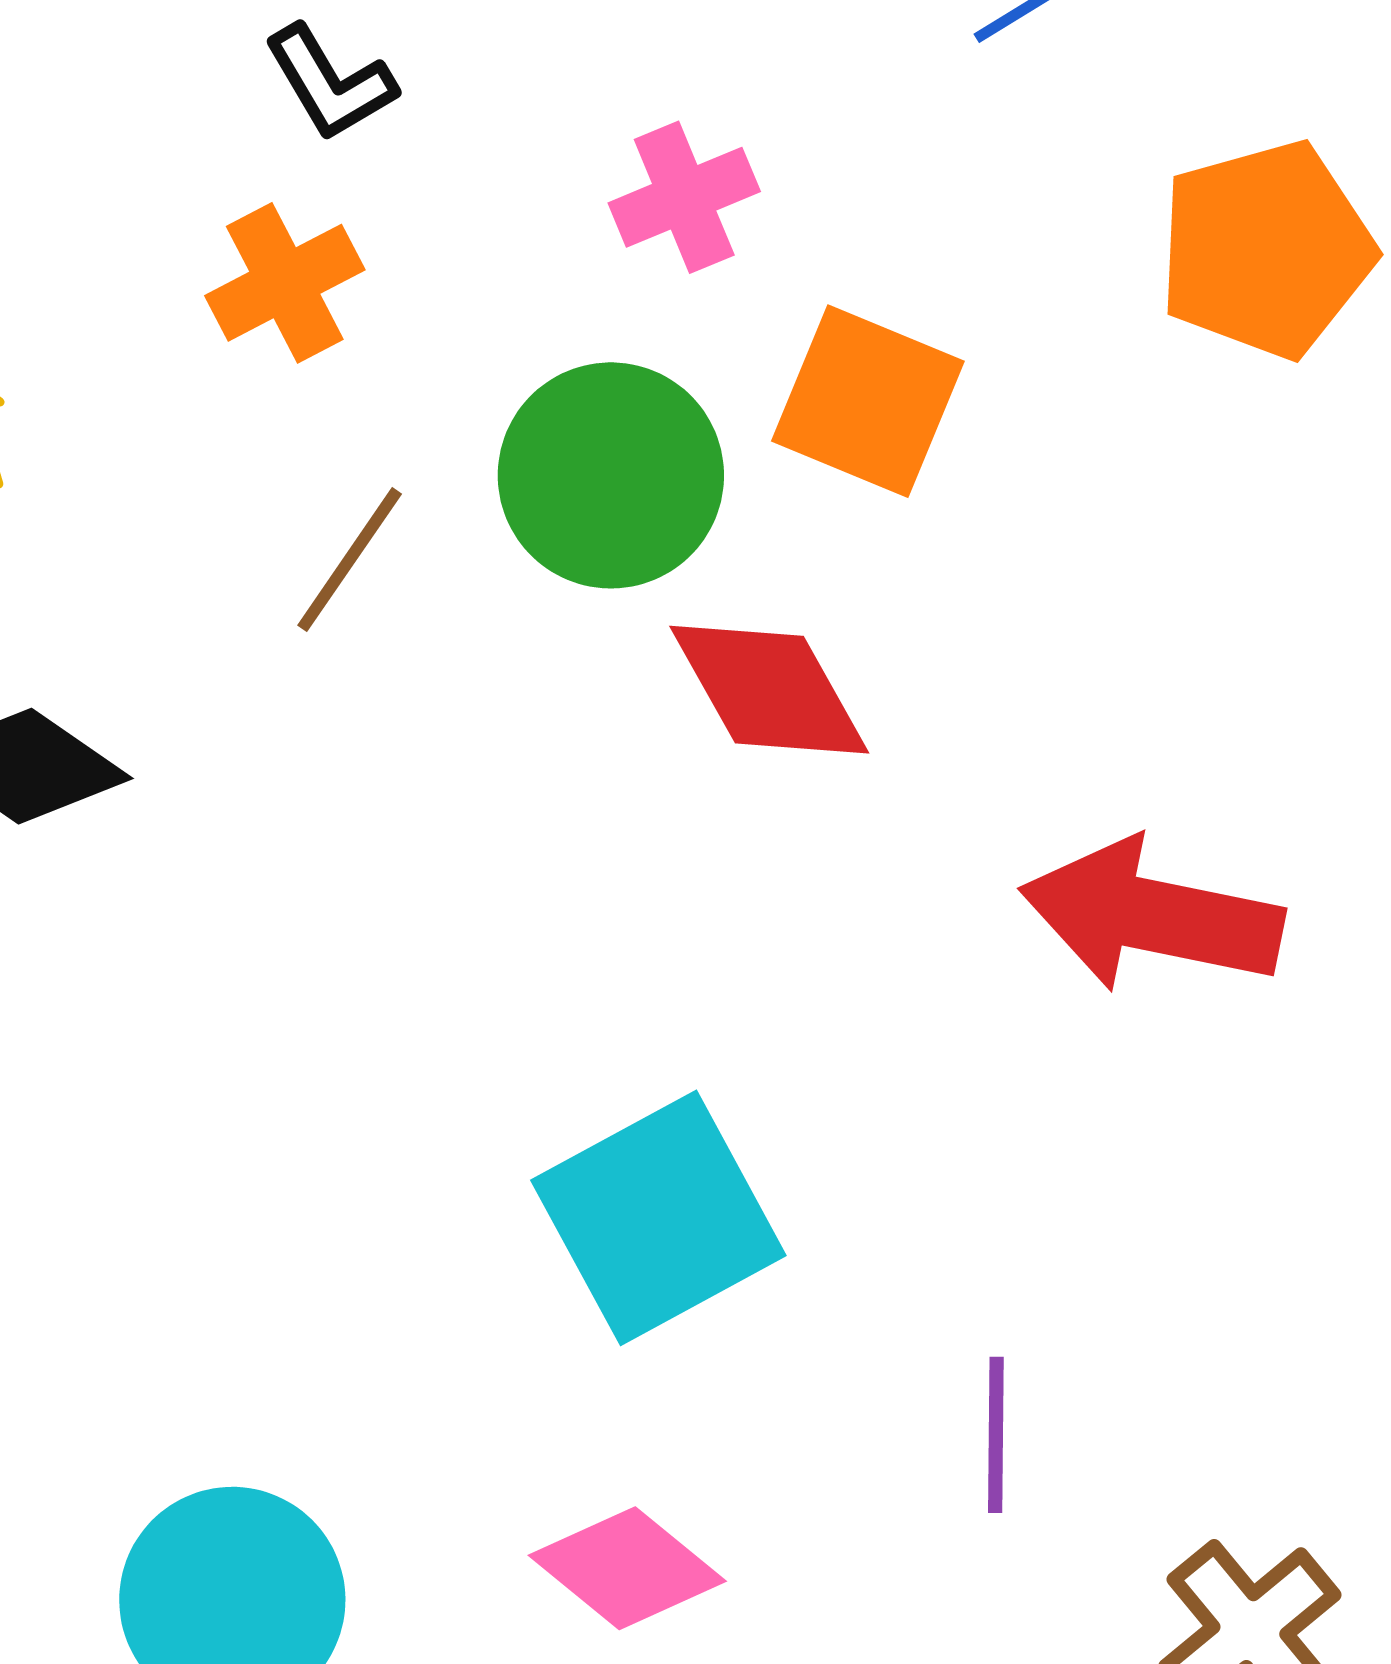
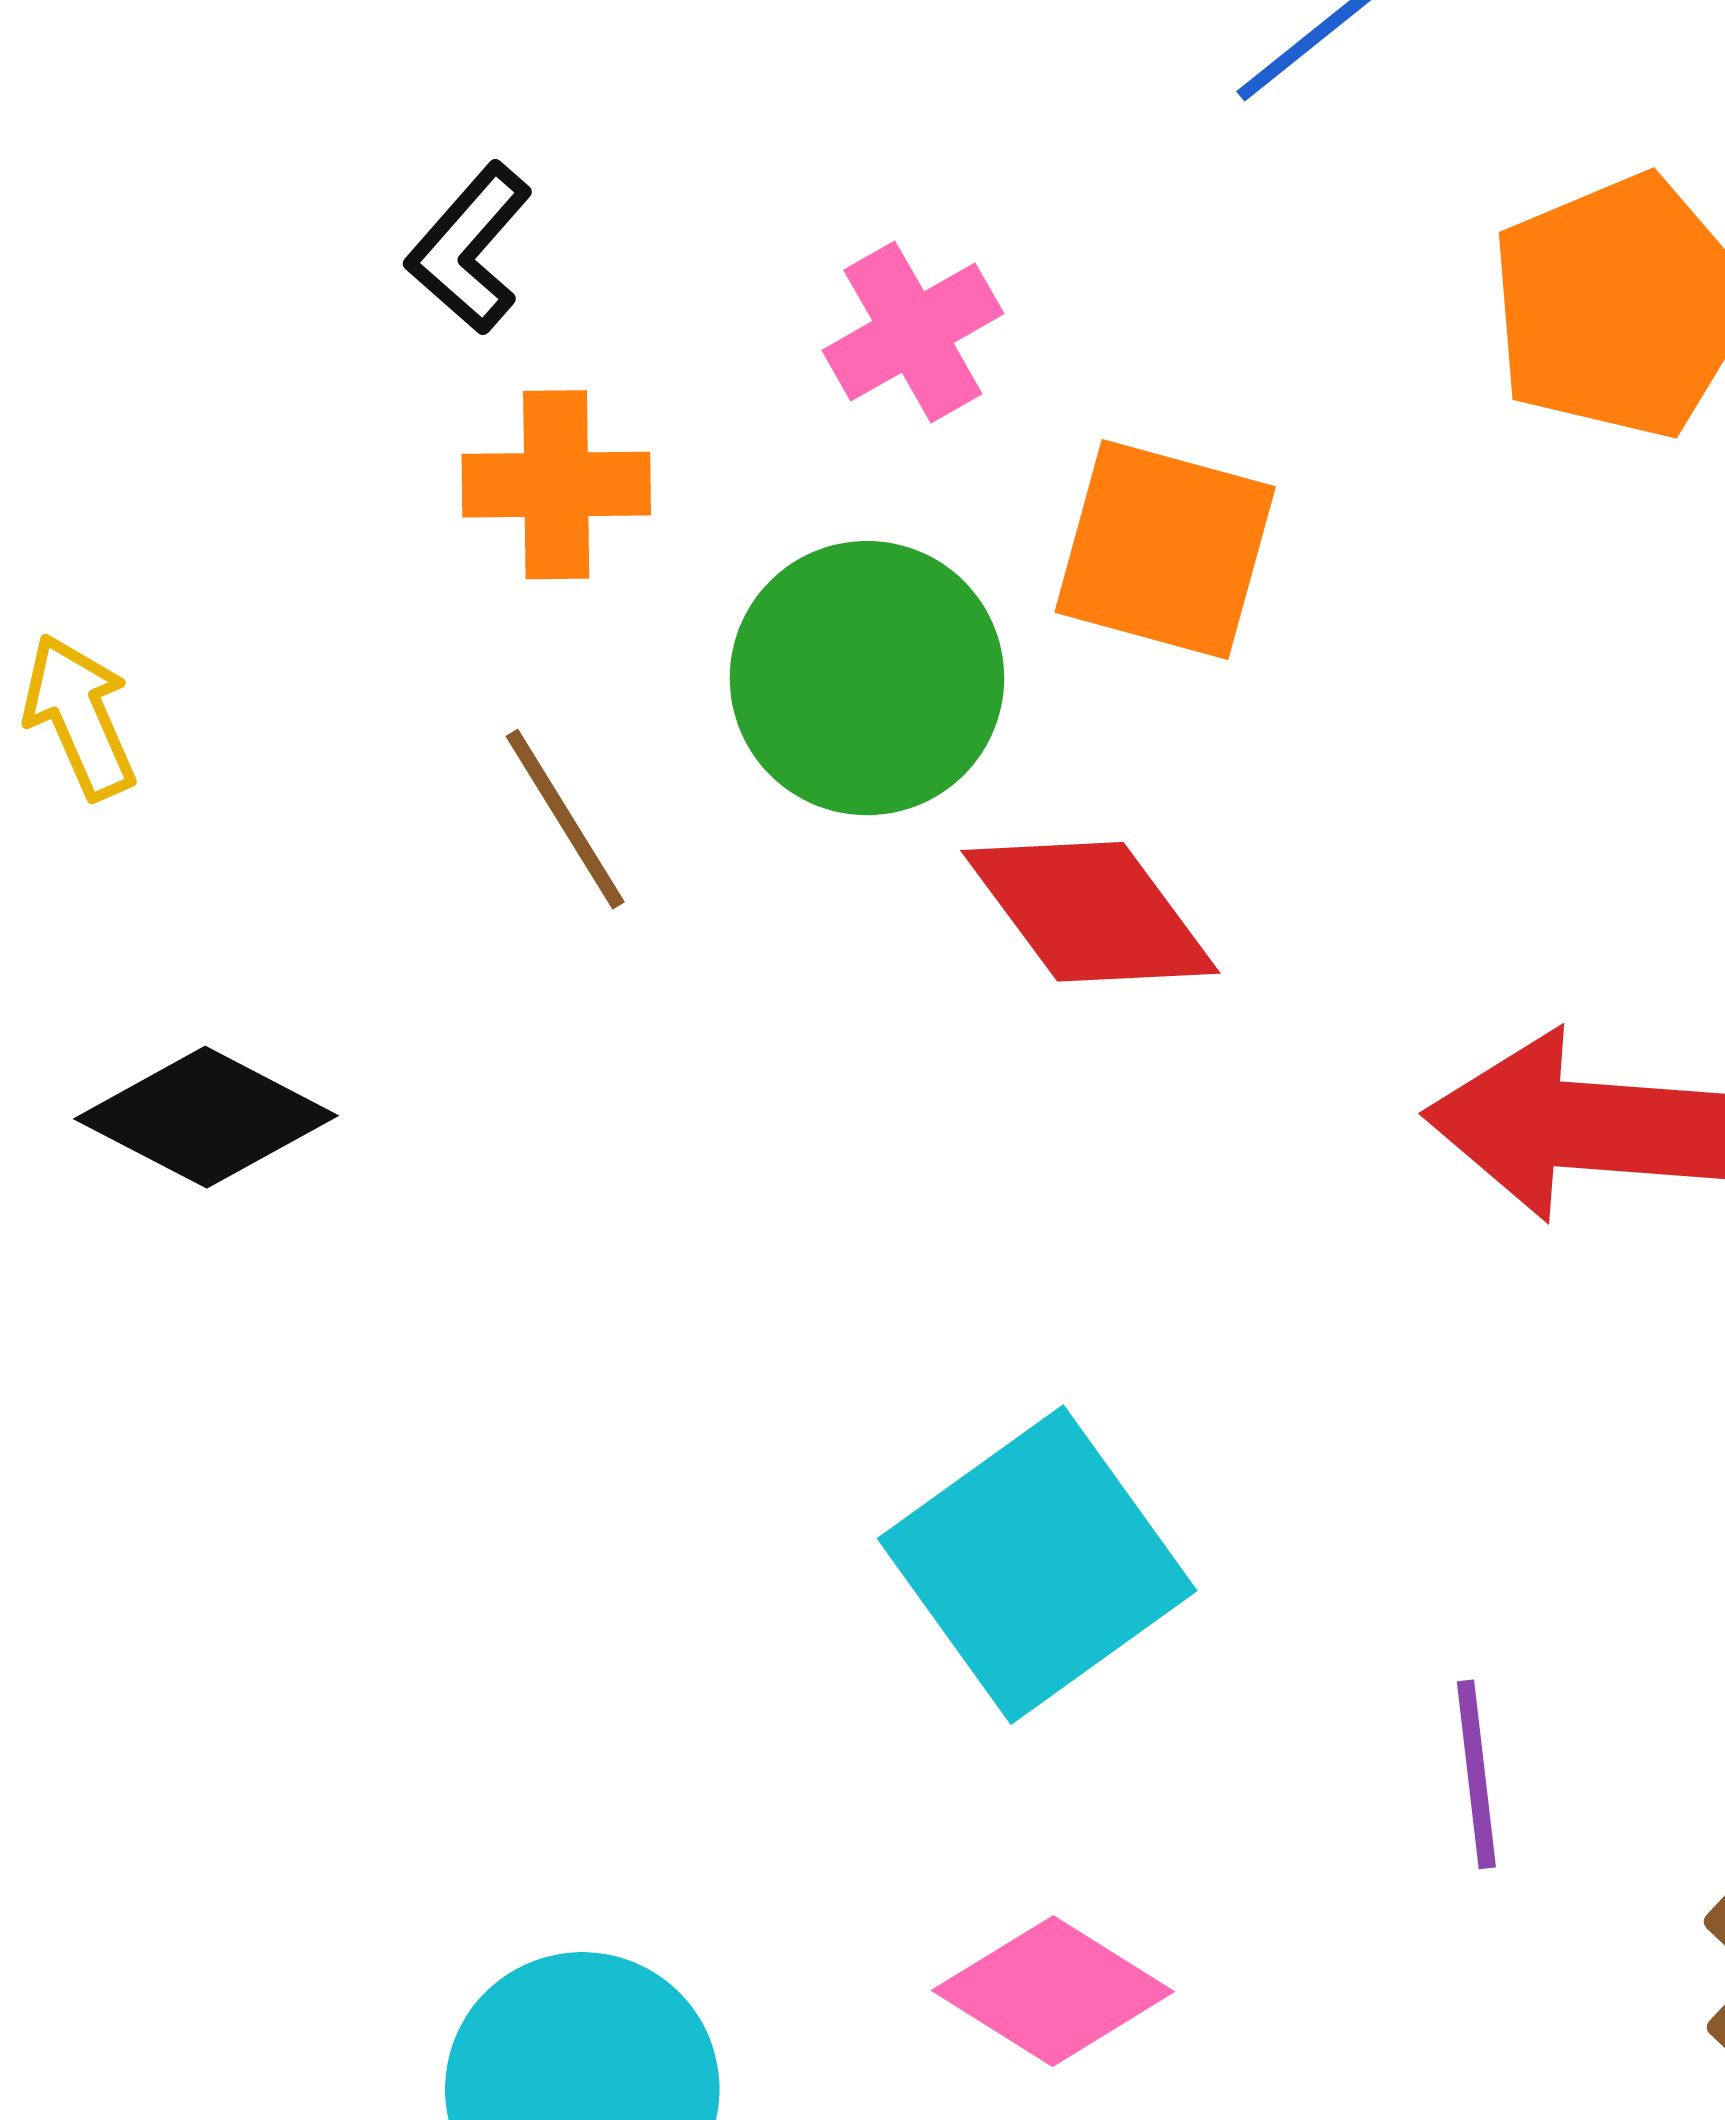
black L-shape: (330, 83) -> (469, 248), turned 79
orange cross: (285, 283) -> (556, 485), moved, turned 34
brown line: (350, 560) -> (565, 819), turned -59

